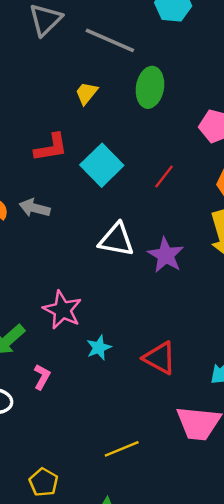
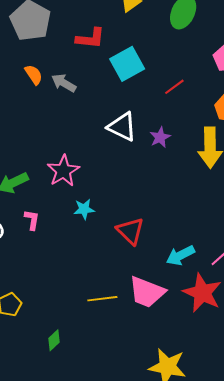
purple star: (166, 255) -> (160, 137), moved, size x0.7
pink L-shape: (42, 377) -> (32, 220), turned -35
yellow line: (122, 449) -> (102, 299), moved

